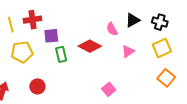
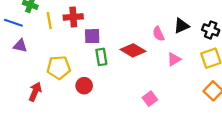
yellow pentagon: (22, 52) -> (59, 68), moved
red circle: (37, 86) -> (84, 86), moved

